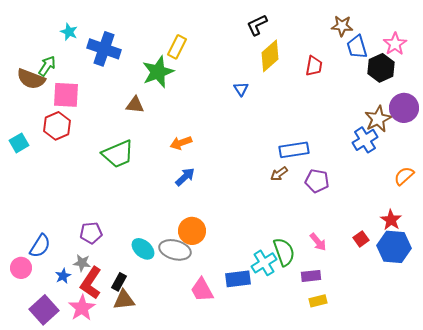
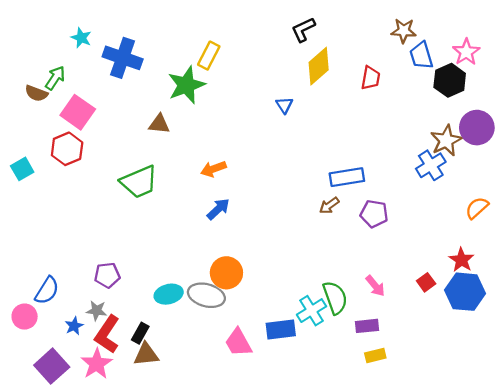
brown semicircle: (31, 79) -> (36, 93), size x0.7
pink square: (66, 95) -> (78, 112), turned 32
cyan ellipse: (143, 249) -> (169, 294), turned -55

